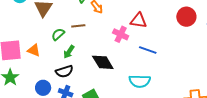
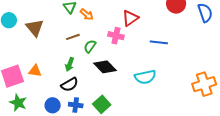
red triangle: (139, 21) -> (130, 18), turned -30
green semicircle: (58, 34) -> (90, 46), moved
blue line: (148, 50) -> (159, 42), moved

